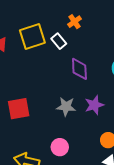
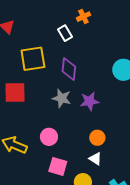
yellow square: (32, 37) -> (33, 59), moved
purple diamond: (79, 69) -> (69, 69), moved

